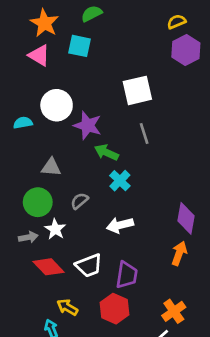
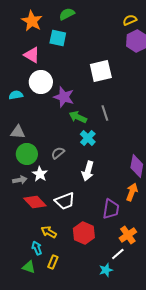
pink triangle: (39, 55) -> (32, 55), moved
gray line: (144, 134) -> (105, 113), moved
gray triangle: (51, 167) -> (18, 132), moved
white arrow: (120, 225) -> (88, 171), turned -60
purple trapezoid: (127, 275) -> (111, 209), moved

